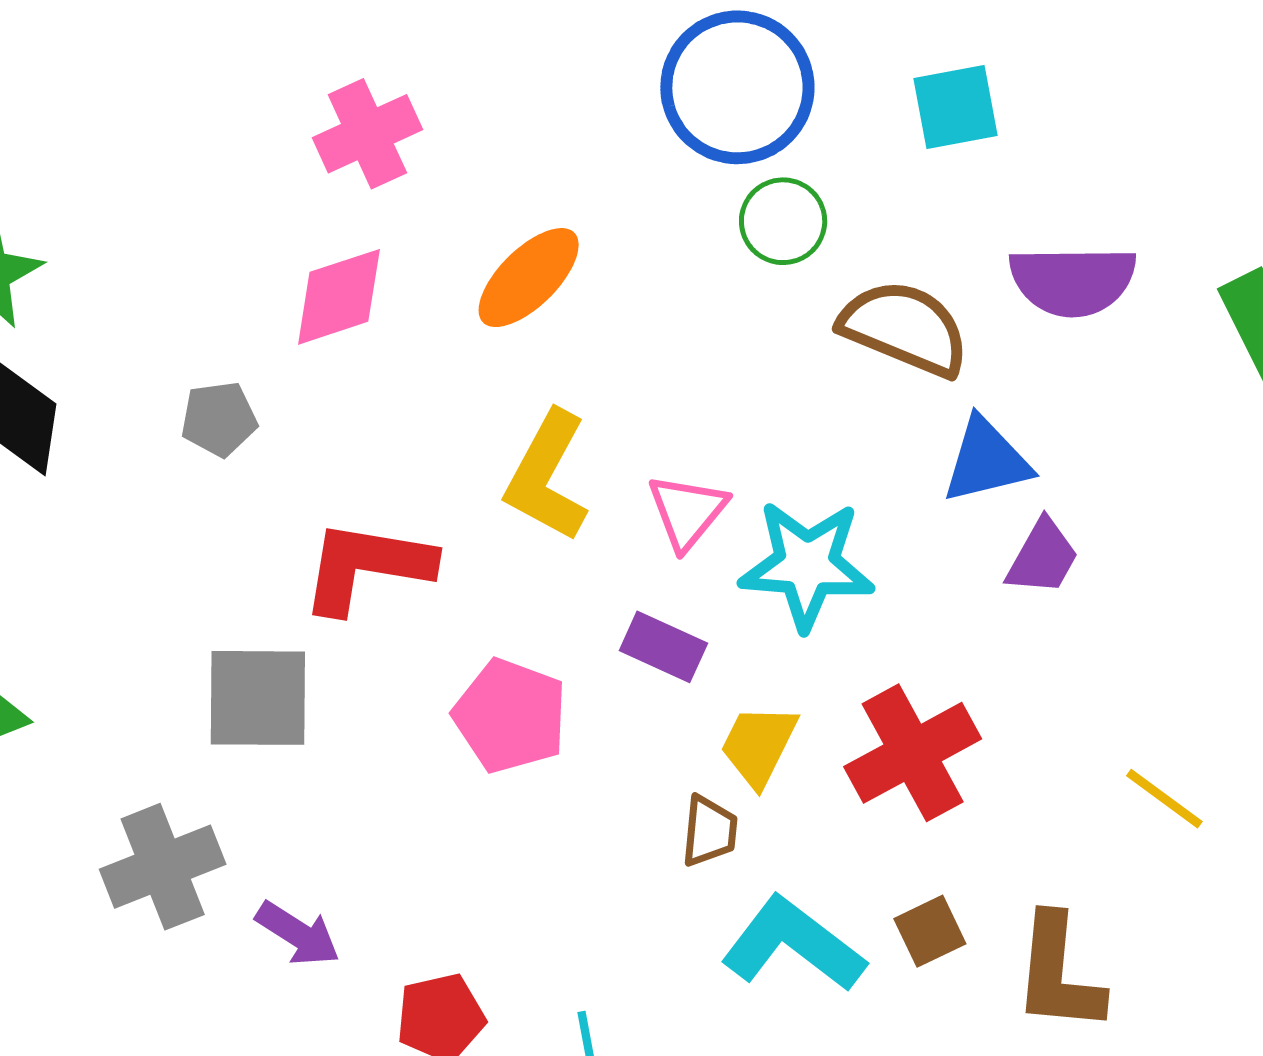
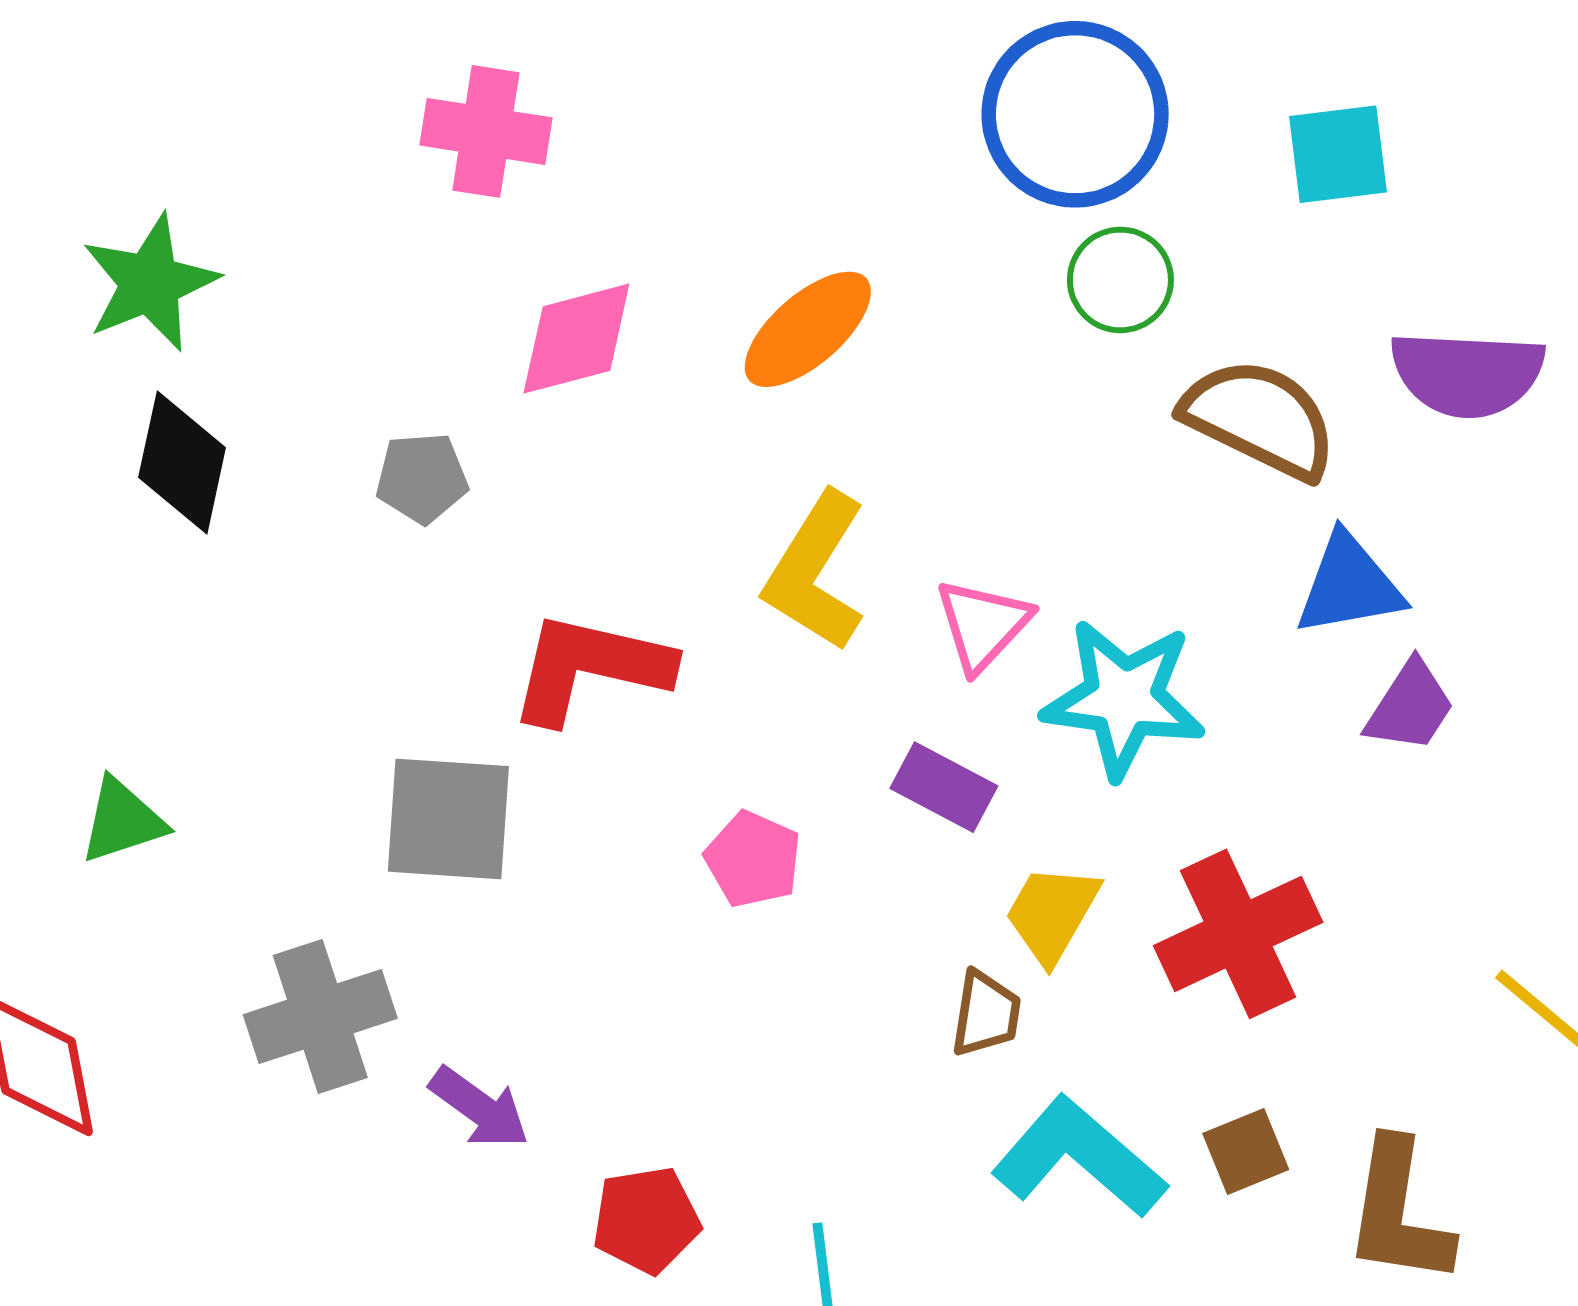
pink cross: (367, 134) -> (486, 131), moved, turned 30
pink pentagon: (510, 716) -> (753, 859), size x0.7

